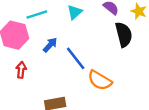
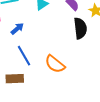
blue line: (76, 58) -> (24, 56), moved

